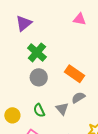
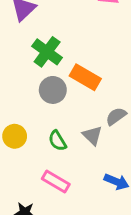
orange rectangle: (75, 74) -> (85, 77), moved
yellow circle: (12, 115) -> (15, 136), moved

